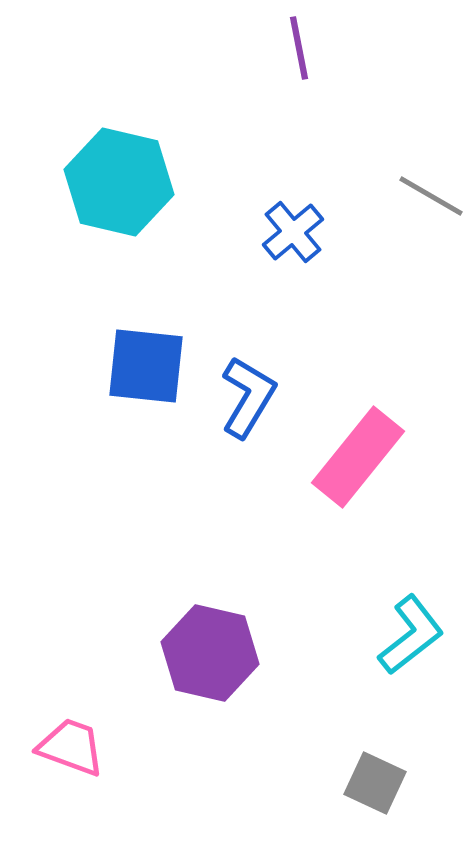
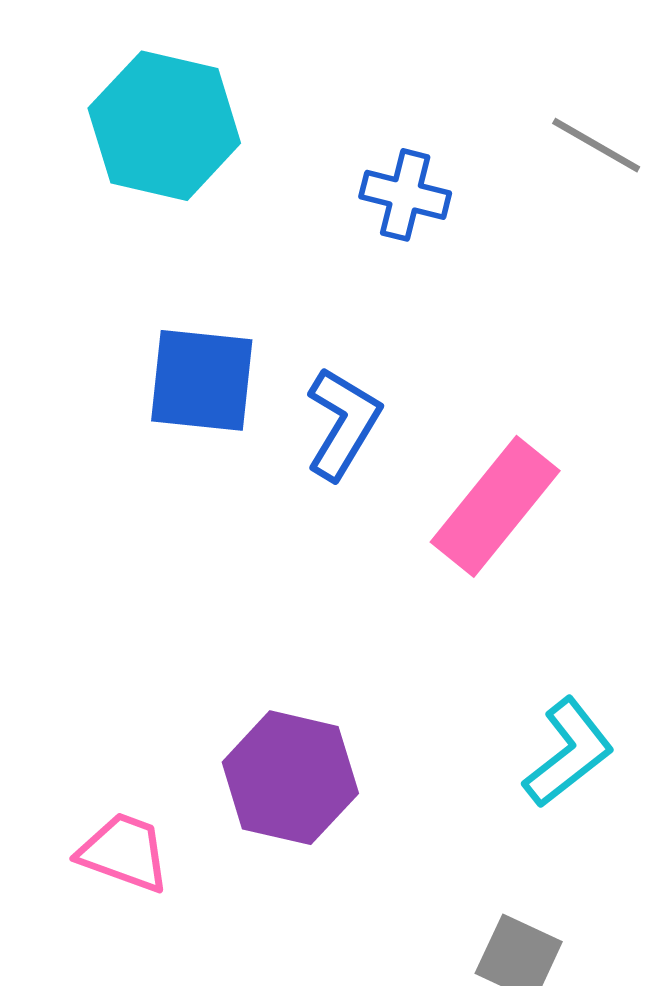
blue cross: (293, 232) -> (405, 195), turned -36
pink trapezoid: (71, 747) -> (124, 852), moved

